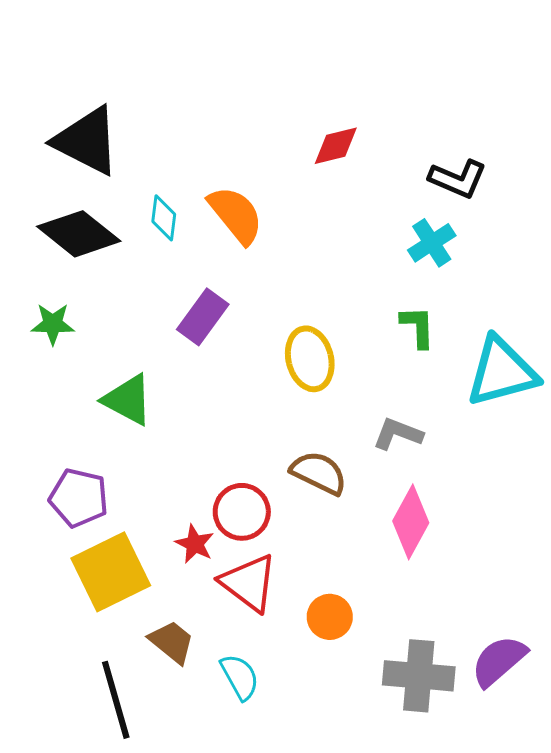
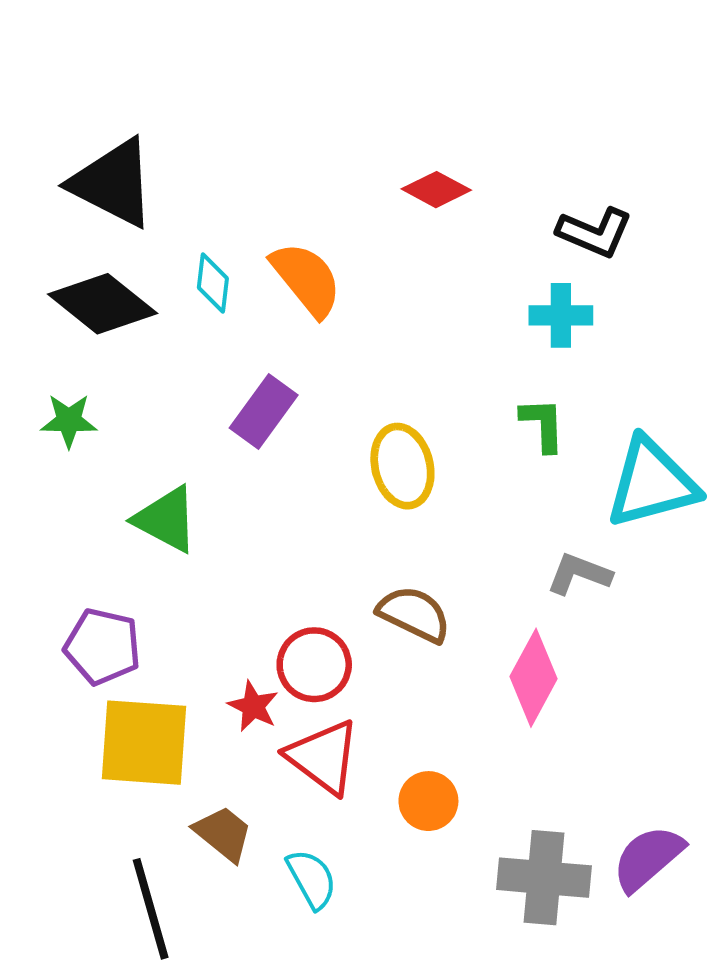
red diamond: (336, 146) -> (436, 190), turned 42
cyan cross: (432, 243) -> (561, 315), turned 33
gray L-shape: (398, 434) -> (579, 574), moved
yellow square: (111, 572) -> (144, 743), turned 30

